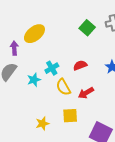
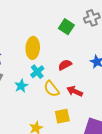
yellow ellipse: (34, 34) -> (33, 48), moved, turned -40
red arrow: (86, 93) -> (75, 91), turned 63

